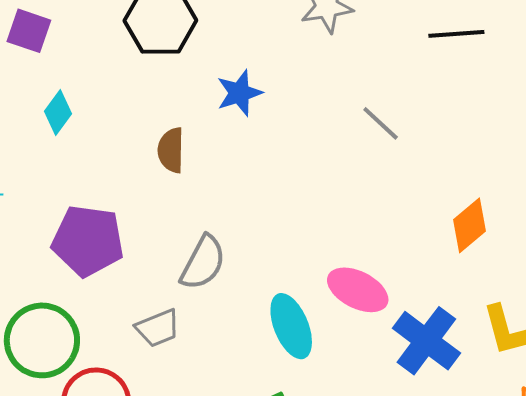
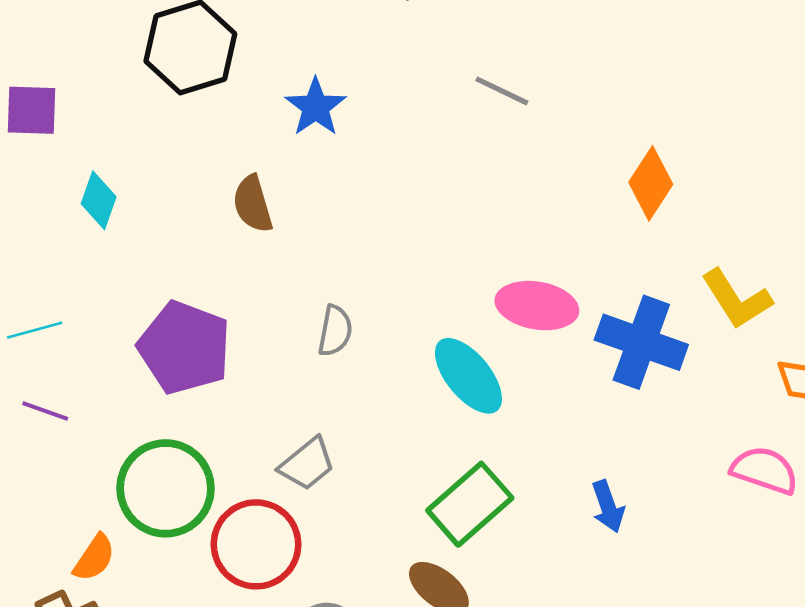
purple pentagon: (88, 241) -> (184, 348), turned 30
gray semicircle: (203, 263) -> (335, 331), size x0.7
gray trapezoid: (158, 328) -> (307, 464), moved

